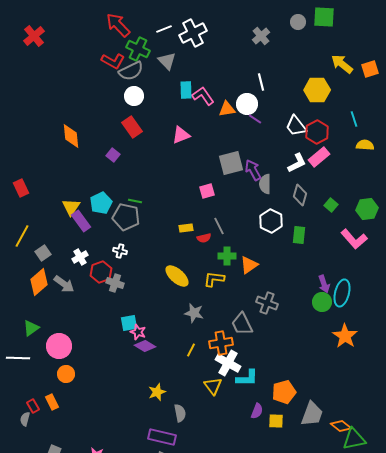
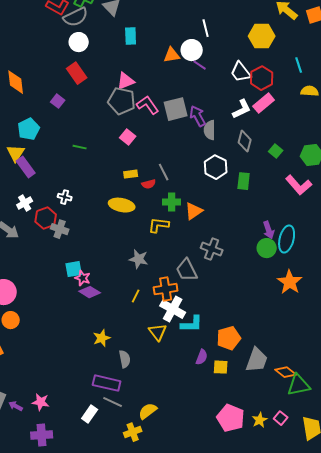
pink L-shape: (203, 96) -> (148, 105), moved
pink square: (207, 191) -> (128, 137), moved, turned -35
cyan pentagon: (101, 203) -> (29, 129), moved
gray pentagon: (126, 217) -> (122, 101), moved
yellow ellipse: (177, 276) -> (122, 205), moved, turned -30

